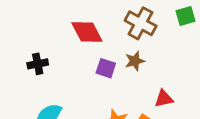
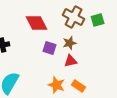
green square: (185, 16) -> (98, 20), moved
red triangle: (164, 99) -> (71, 61), moved

